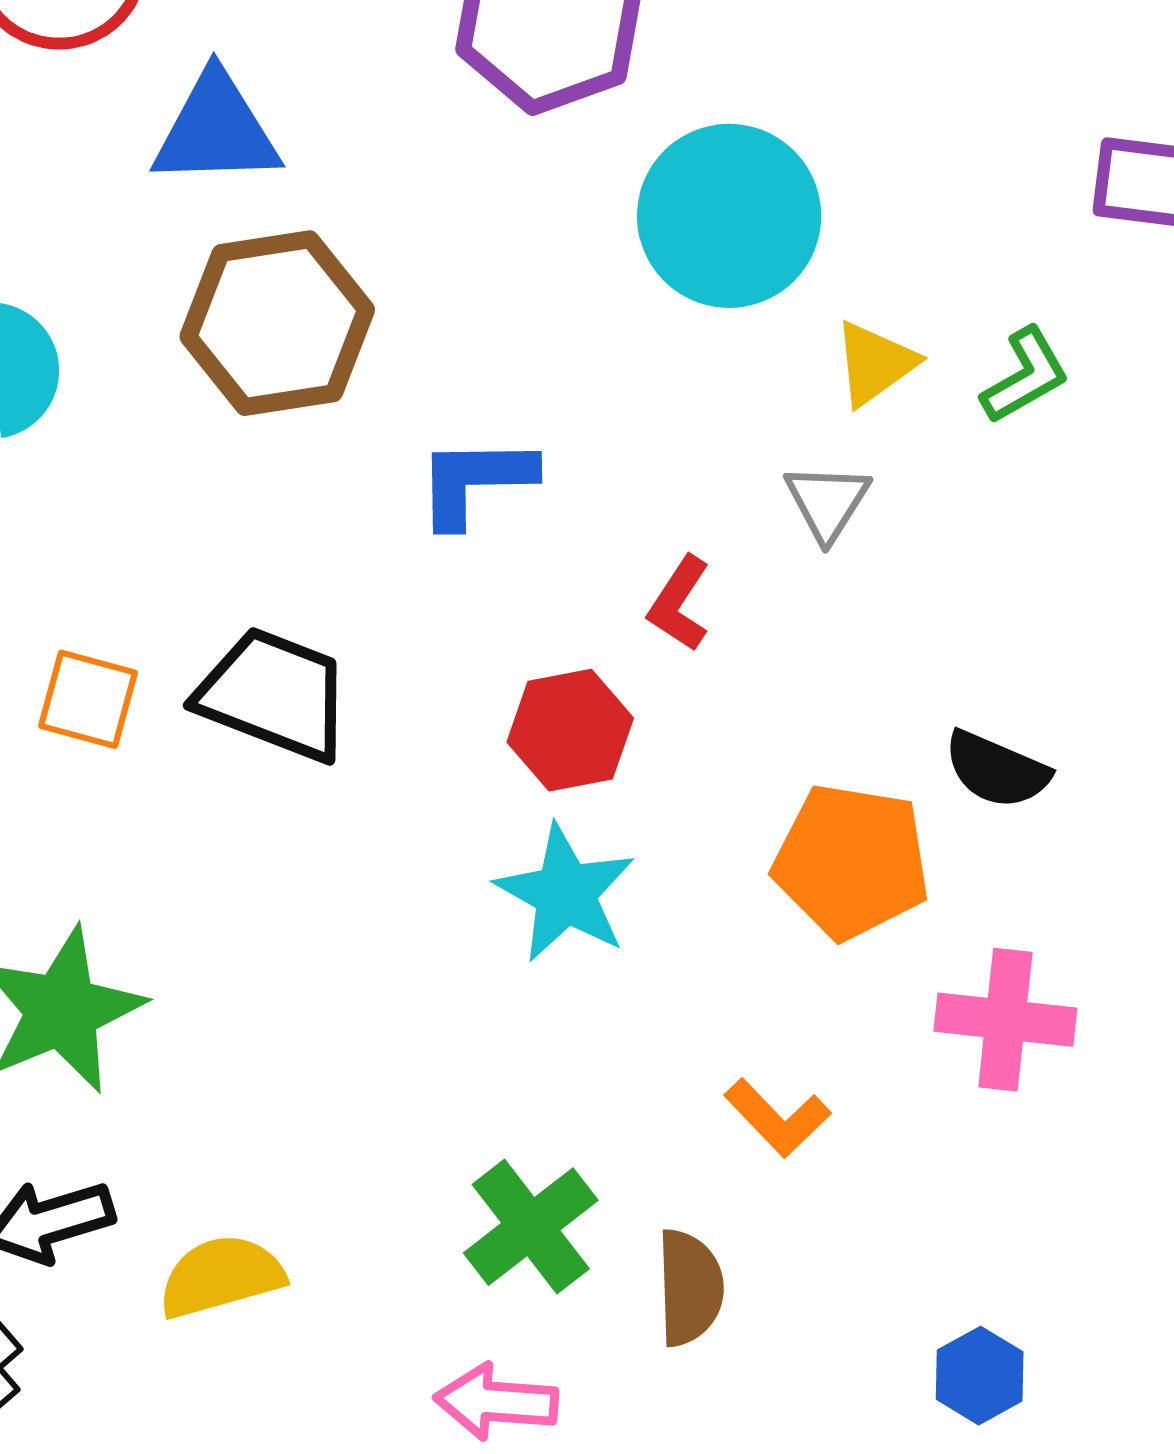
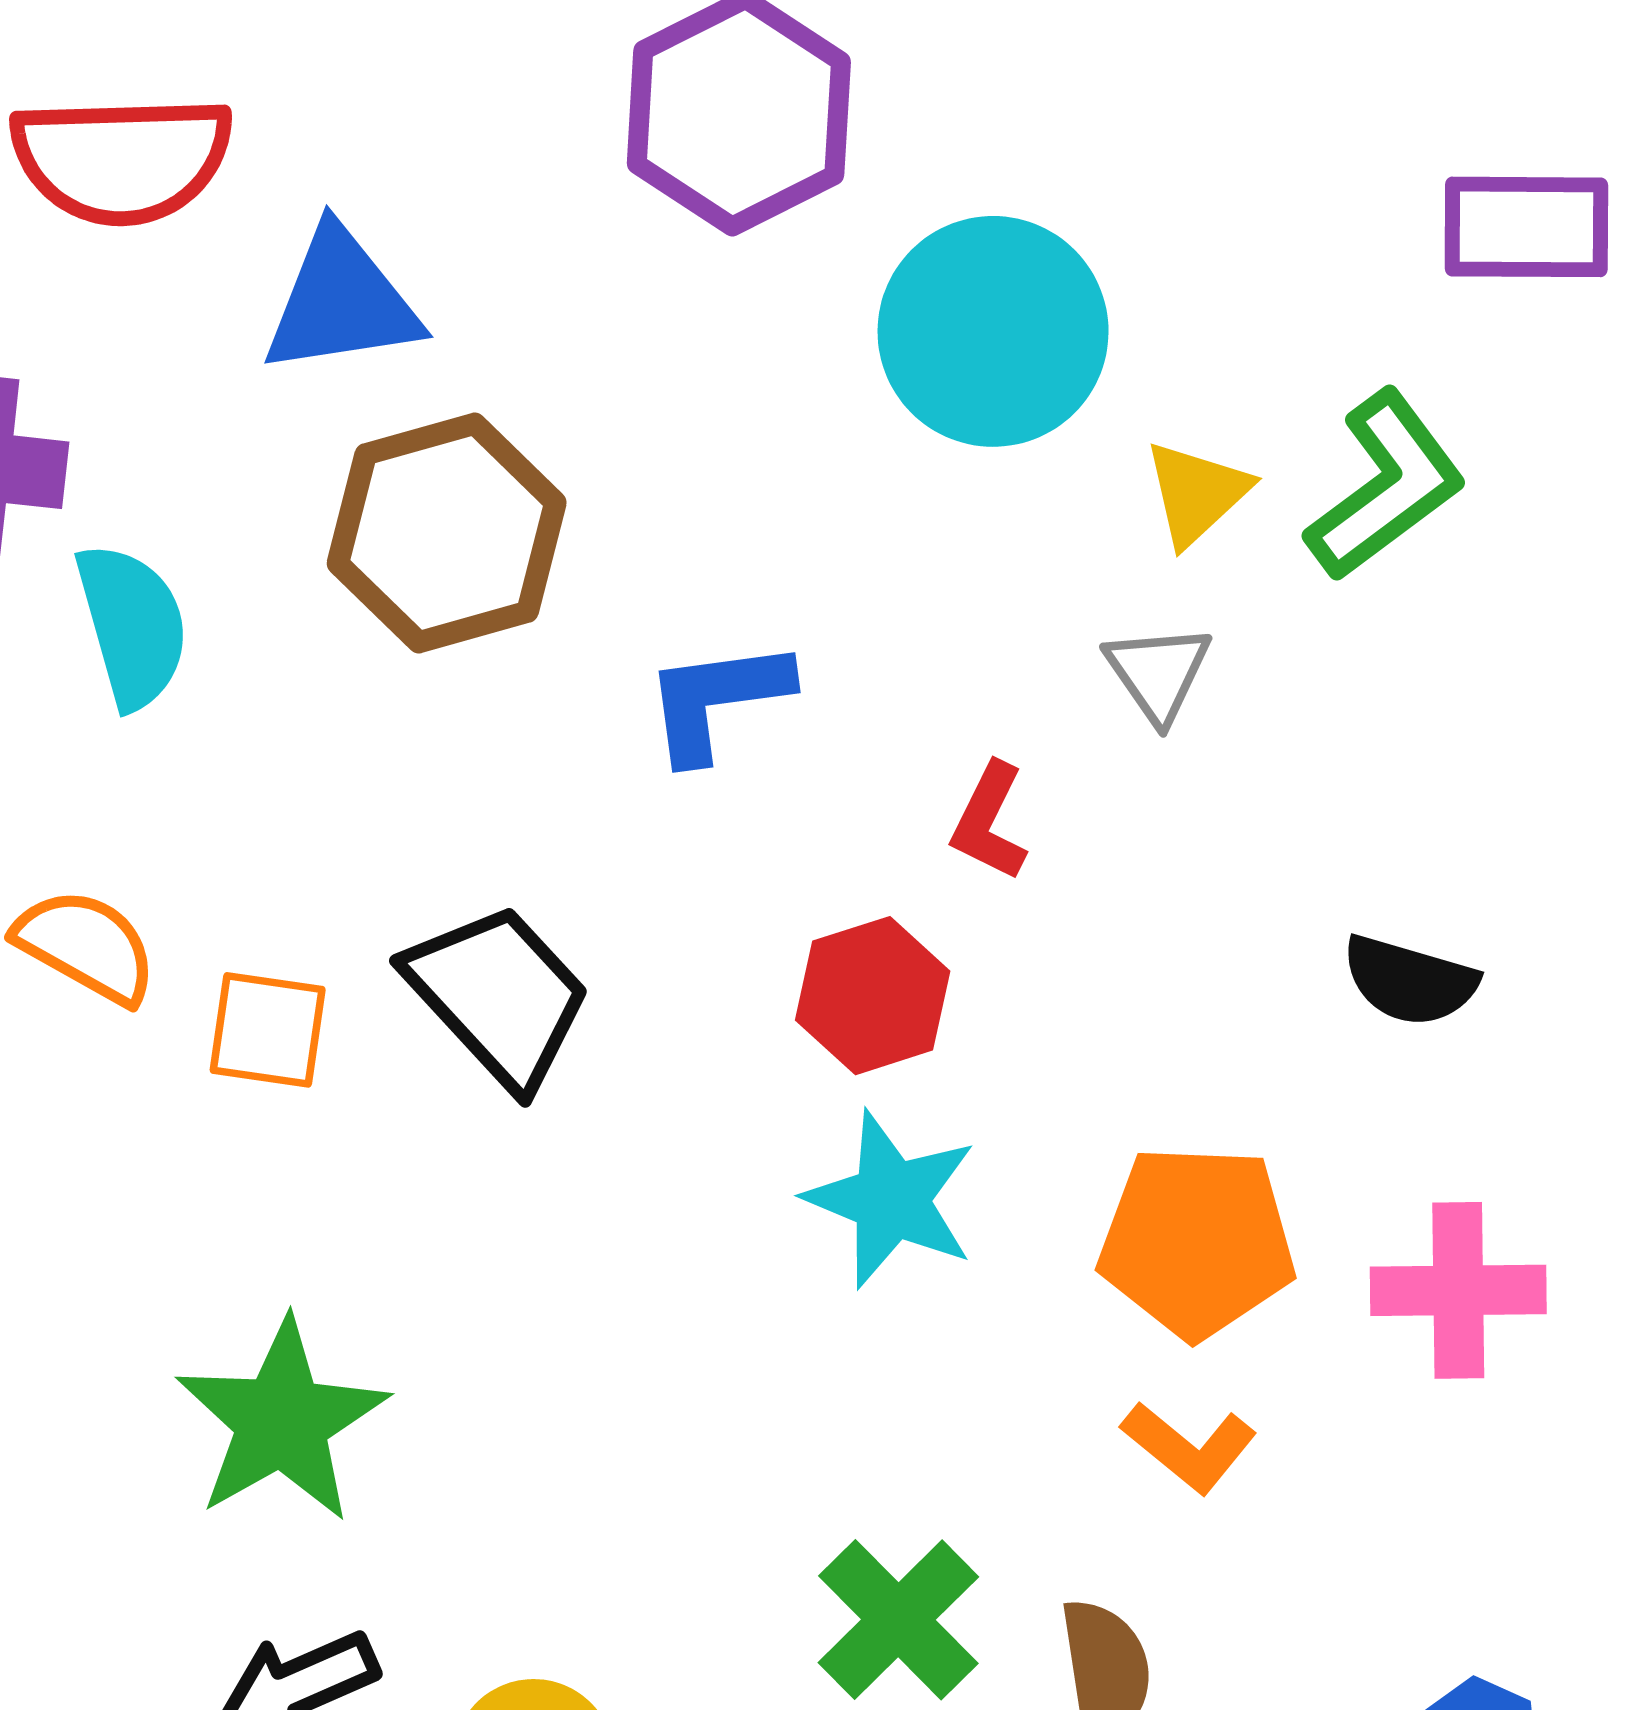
green L-shape: (1025, 376) -> (1386, 486), size x1.5
black trapezoid: (274, 694) -> (498, 996), turned 33
orange pentagon: (851, 861) -> (1197, 1242), moved

